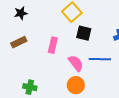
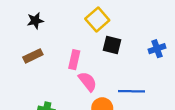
blue line: (100, 59) -> (131, 91), moved
pink semicircle: (76, 63) -> (88, 82), moved

